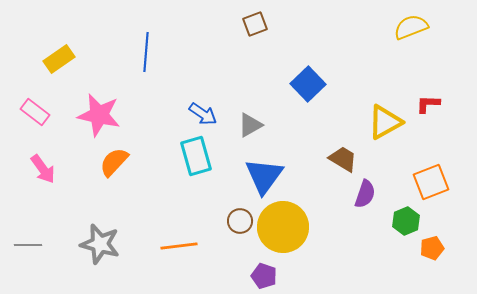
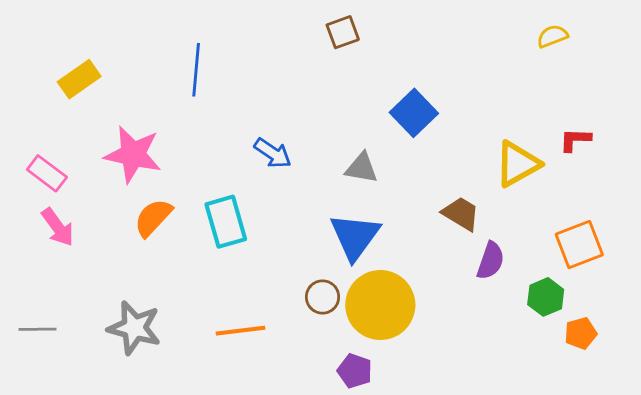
yellow semicircle: (411, 27) -> (552, 36), size x0.7
pink rectangle: (35, 112) -> (47, 173), moved
gray triangle: (250, 125) -> (362, 168), moved, turned 40
cyan rectangle: (196, 156) -> (226, 222), moved

